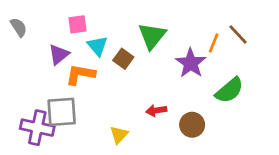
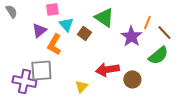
brown line: (238, 34) -> (164, 32), moved
green triangle: (152, 36) -> (104, 17), turned -35
orange L-shape: (80, 75) -> (54, 44), turned -70
red arrow: (156, 110) -> (107, 69), size x1.6

